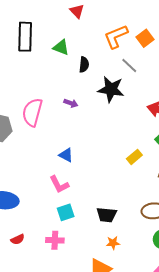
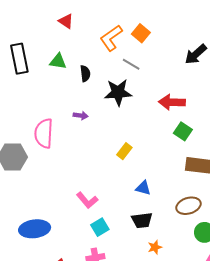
blue triangle: (66, 155) -> (143, 188), moved
yellow rectangle: (134, 157) -> (124, 151), moved

